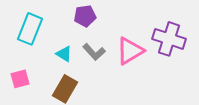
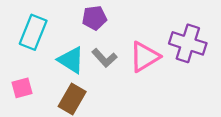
cyan triangle: (64, 54) -> (71, 60), size x1.5

